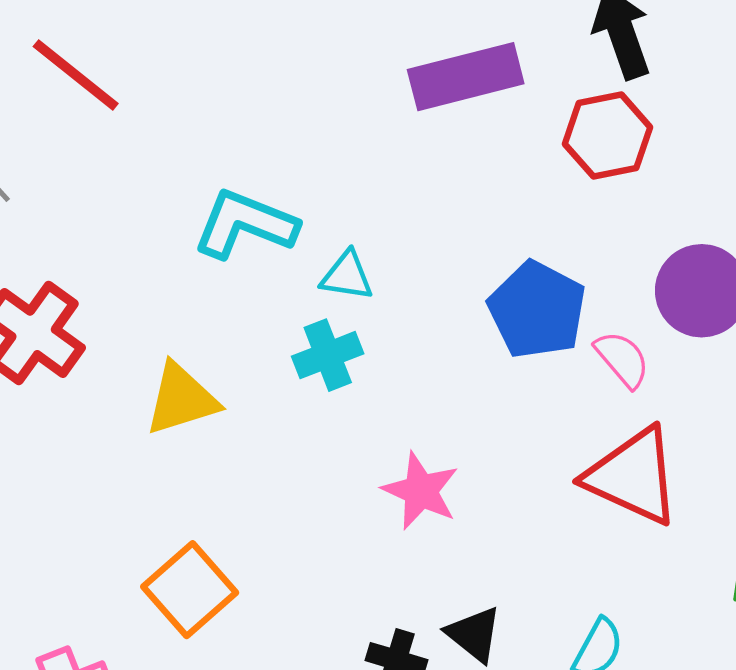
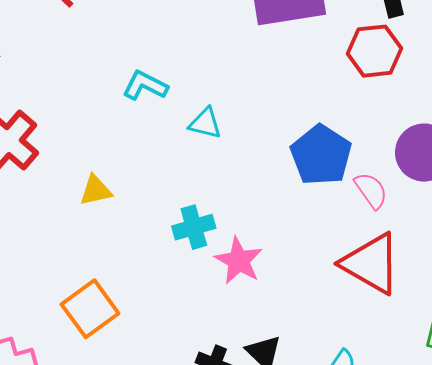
cyan L-shape: (245, 224) -> (145, 86), size x0.7
cyan cross: (328, 355) -> (194, 227), moved
yellow triangle: (181, 399) -> (96, 190), size x0.7

